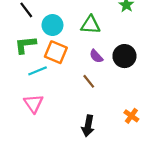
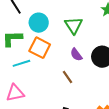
green triangle: (91, 25) -> (74, 25), turned 48
pink triangle: (33, 103) -> (15, 93), turned 48

